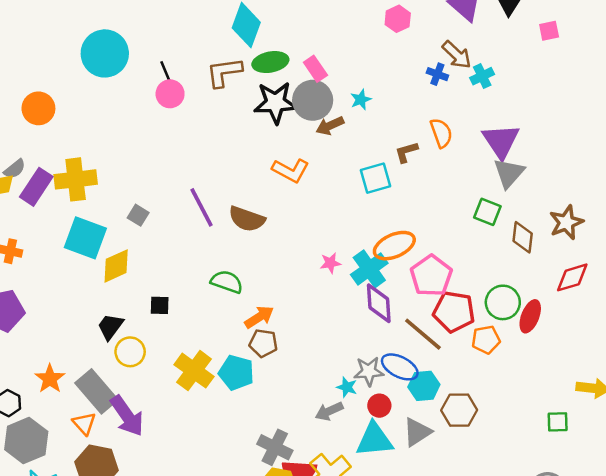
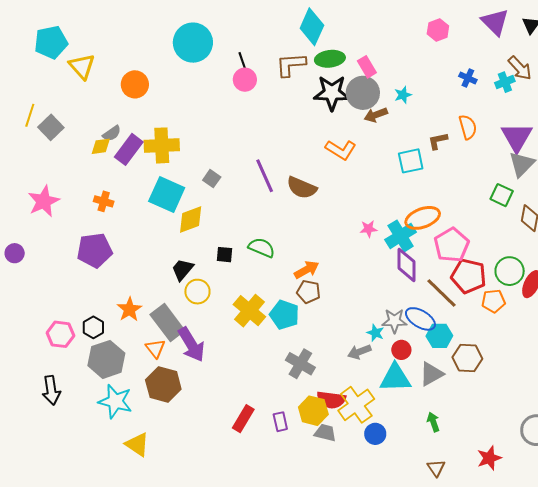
brown arrow: (457, 55) -> (520, 68), moved
green semicircle: (227, 282) -> (262, 248), moved
gray cross: (275, 447) -> (300, 364), moved

